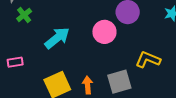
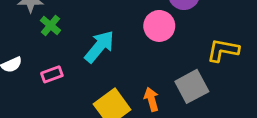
pink rectangle: (15, 62) -> (52, 74), moved

